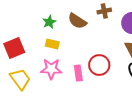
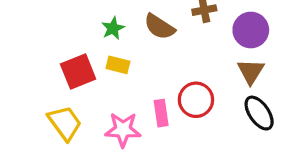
red square: (14, 48) -> (78, 72), moved
pink star: (51, 69) -> (123, 130), moved

